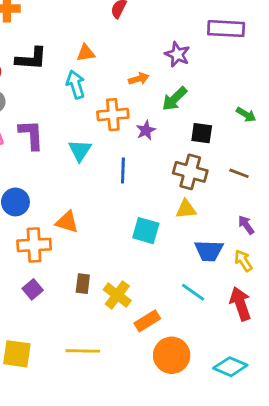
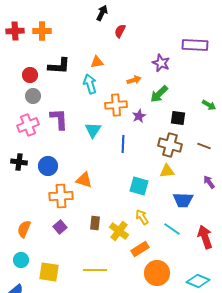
yellow arrow: (243, 261) -> (142, 217), moved

